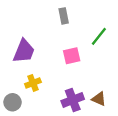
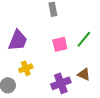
green line: (99, 36) -> (84, 39), moved
brown triangle: (99, 99) -> (84, 74), moved

